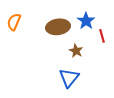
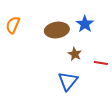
red line: (102, 36) -> (101, 63), moved, turned -64

